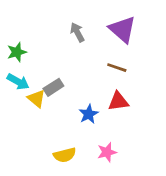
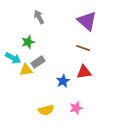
gray arrow: (77, 32) -> (39, 17), moved
green star: (17, 52) -> (28, 42), moved
yellow triangle: (36, 99) -> (26, 70), turned -48

